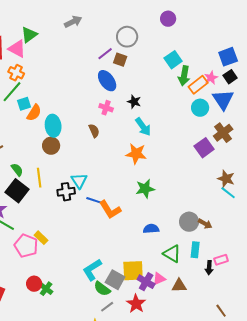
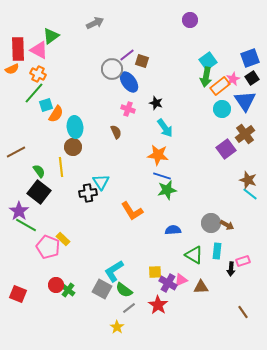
gray circle: (127, 37) -> (112, 69), moved
cyan square: (173, 60) -> (208, 61), moved
yellow line: (39, 178) -> (61, 167), moved
blue line: (95, 201) -> (162, 176), moved
yellow square: (133, 271) -> (155, 272), size x0.6
gray square: (115, 280) -> (102, 289), moved

